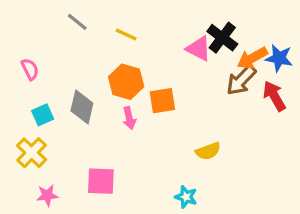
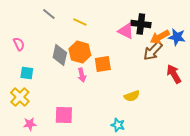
black cross: (222, 38) -> (141, 24), turned -30
red arrow: (274, 96) -> (174, 74), moved
gray diamond: (82, 107) -> (60, 55), moved
cyan square: (43, 115) -> (27, 73), turned 32

